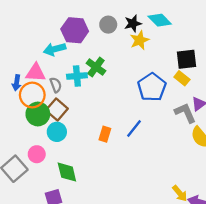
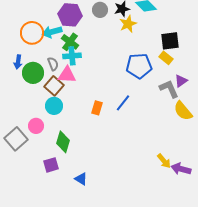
green cross: (96, 67) -> (70, 42), moved
pink triangle: (36, 73) -> (67, 75), moved
blue pentagon: (152, 87) -> (139, 66), turned 30
orange circle: (32, 95) -> (32, 33), moved
green circle: (38, 114) -> (33, 73), moved
green diamond: (67, 172) -> (63, 142), turned 30

